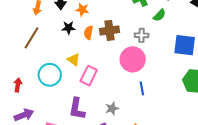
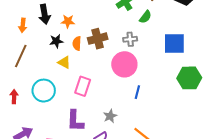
yellow triangle: (74, 60) -> (64, 62), moved
red arrow: (18, 85) -> (14, 97), moved
blue line: (142, 88) -> (137, 92), turned 32

